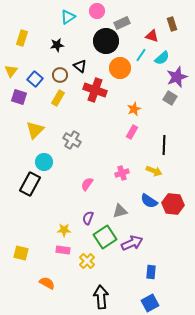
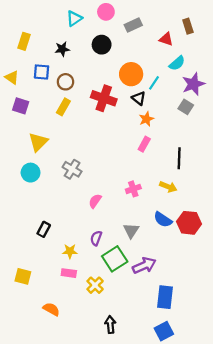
black circle: (106, 41) -> (102, 45), moved, size x0.7
cyan line: (141, 55) -> (154, 83), moved
black triangle: (80, 66) -> (139, 98), moved
yellow triangle: (11, 71) -> (12, 77), turned -32
blue square: (35, 79) -> (41, 72), moved, turned -35
gray cross: (72, 140) -> (72, 169), moved
cyan circle: (44, 162) -> (31, 173), moved
black rectangle: (30, 184) -> (44, 229), moved, size x0.6
gray triangle: (120, 211) -> (131, 230), turned -42
blue rectangle: (151, 272) -> (165, 297), size x1.5
black arrow: (101, 297) -> (110, 325), size x0.7

